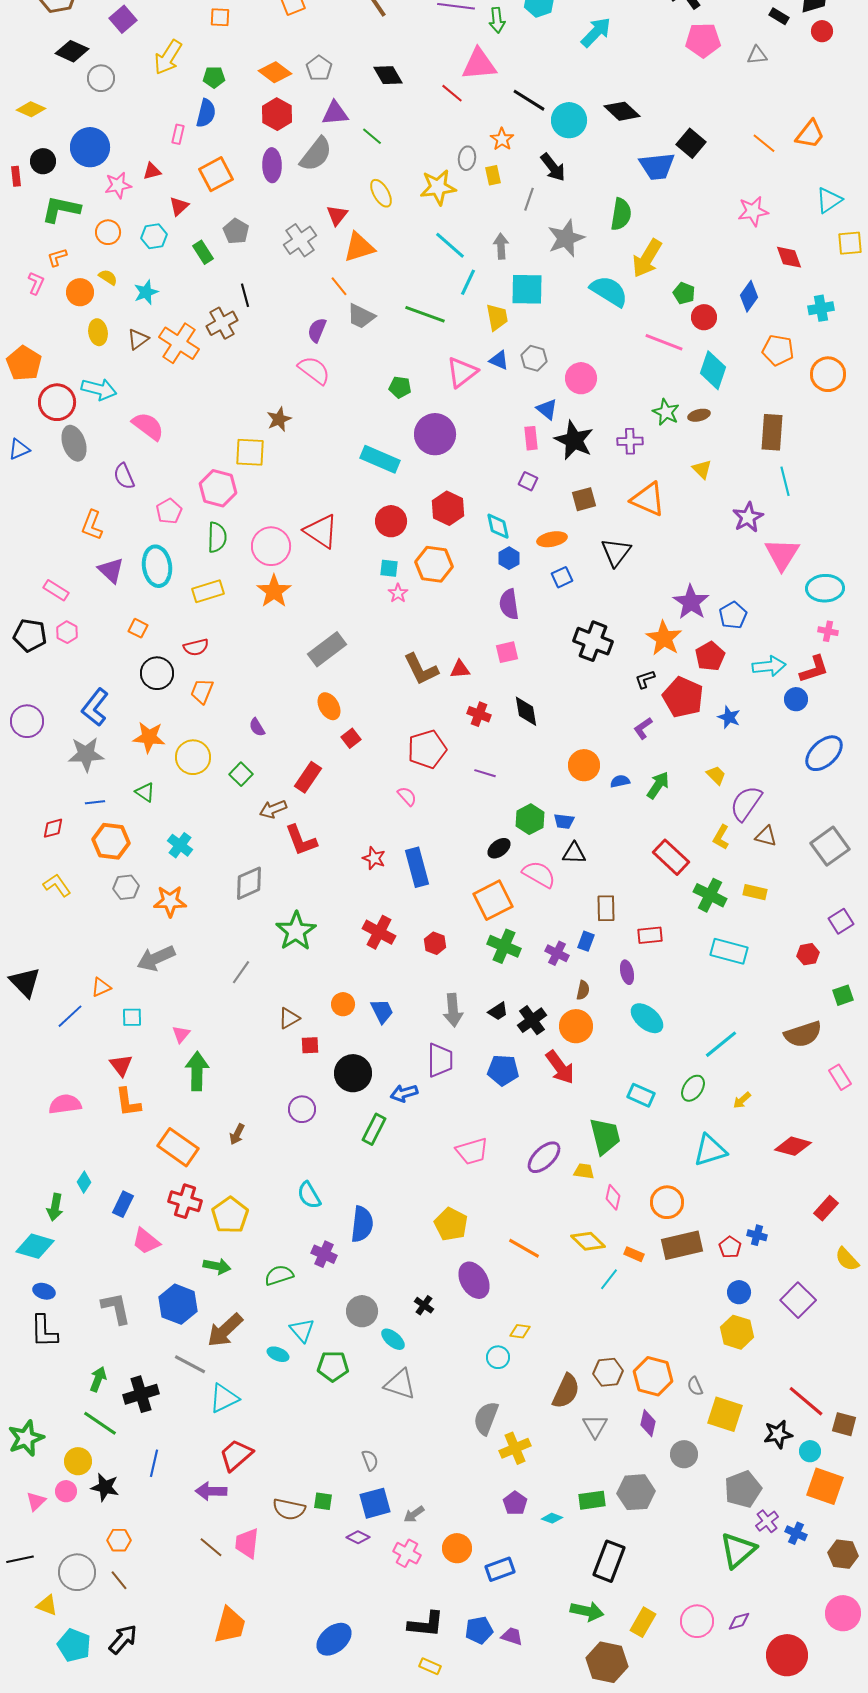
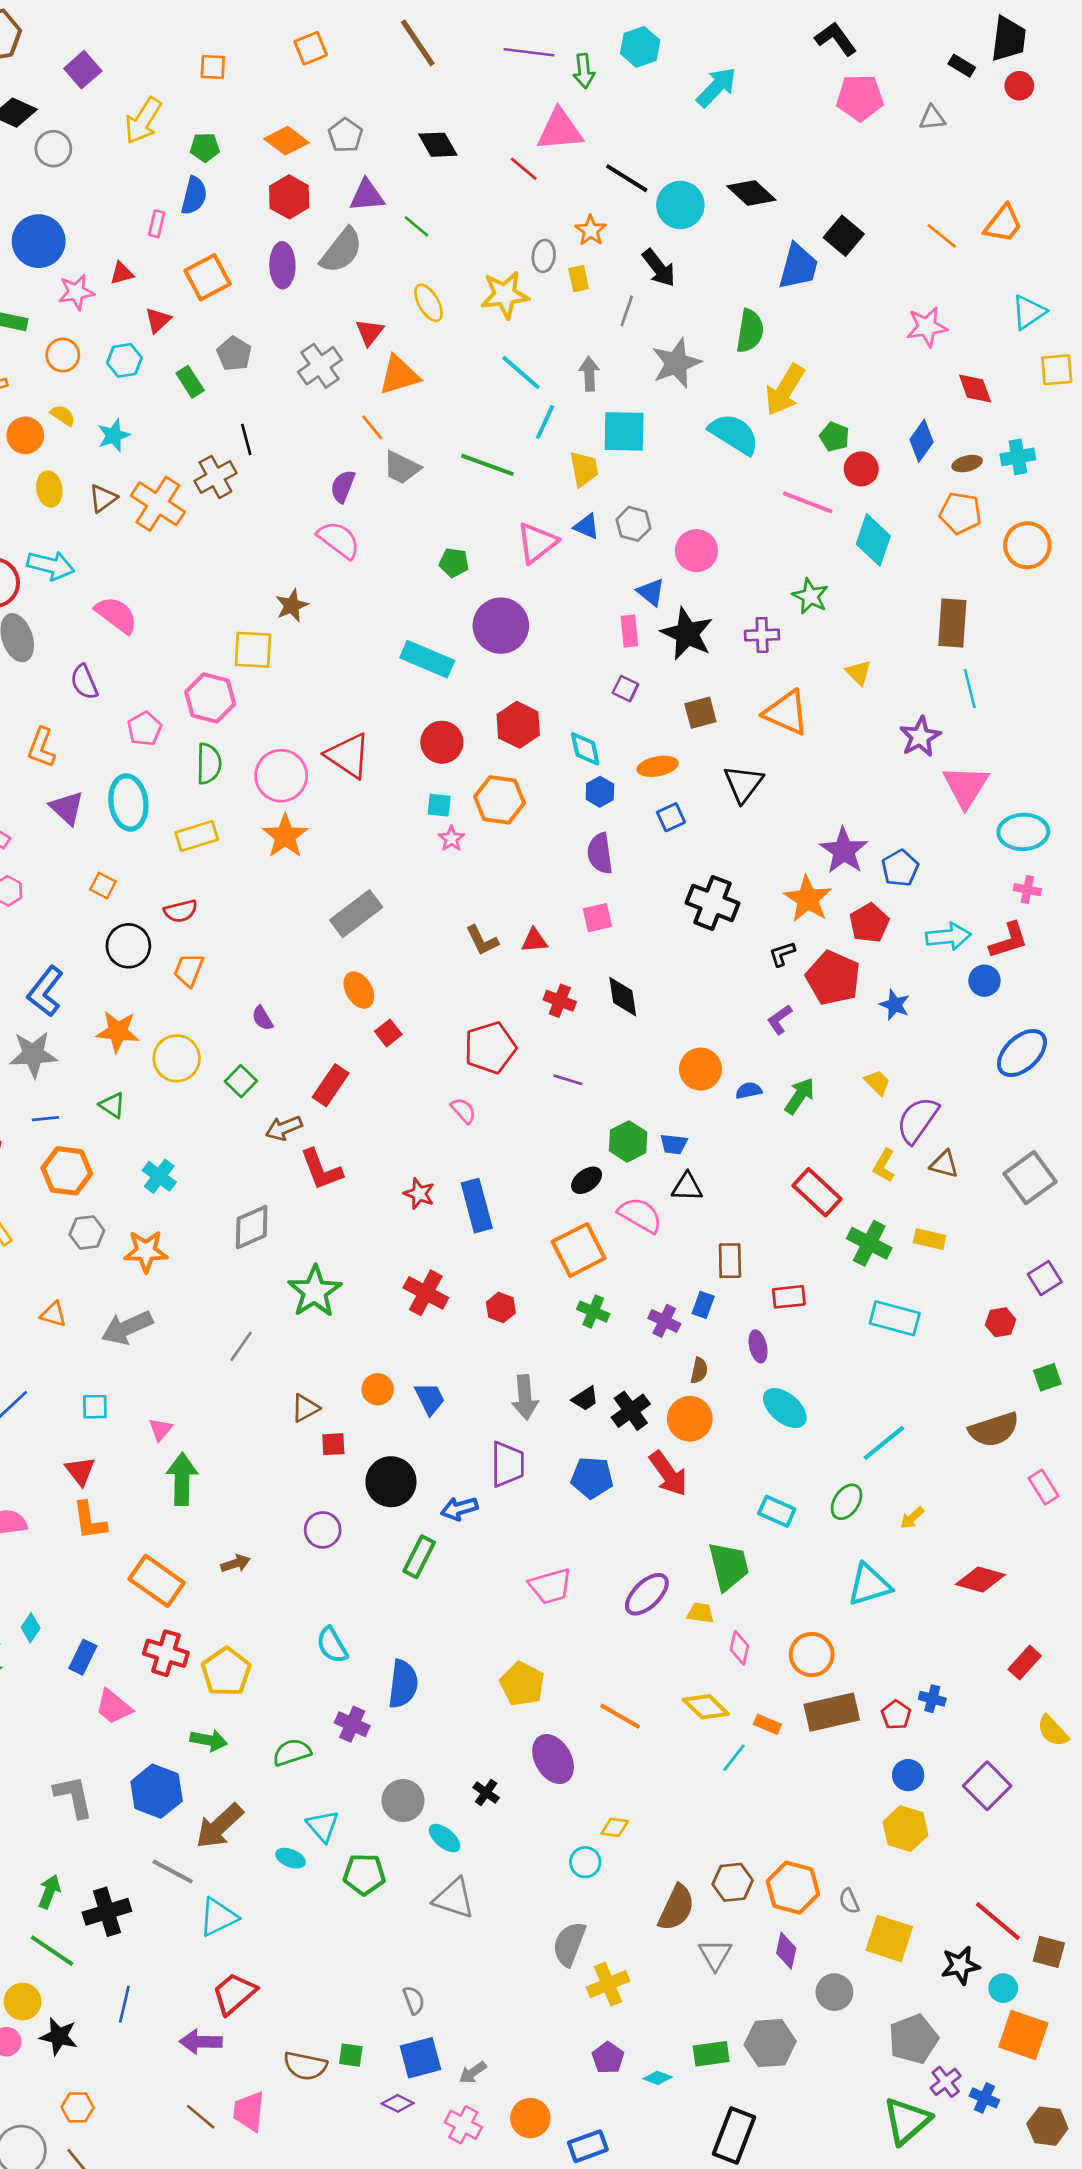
blue trapezoid: (657, 166) -> (798, 267), turned -69
brown ellipse: (699, 415) -> (967, 464), moved
brown L-shape: (421, 669) -> (482, 940), size x0.7
green cross: (504, 946) -> (593, 1312), size x0.7
orange triangle: (101, 987) -> (53, 1314), moved, turned 40
brown arrow: (237, 1134) -> (236, 1563), turned -135

